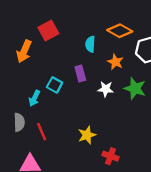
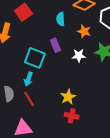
cyan square: (55, 85) -> (35, 58), size x1.5
cyan arrow: (34, 98) -> (28, 79), moved
red cross: (110, 156) -> (72, 116), moved

